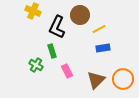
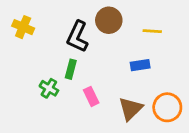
yellow cross: (33, 11) -> (23, 27), moved
yellow line: (99, 29) -> (152, 31), moved, turned 32
green rectangle: (52, 51) -> (71, 69), turned 32

